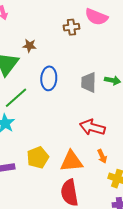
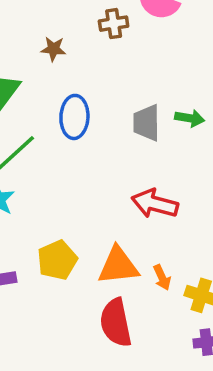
brown star: (29, 46) -> (53, 49), moved
orange arrow: (102, 156) -> (162, 277), moved

